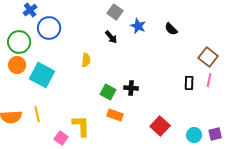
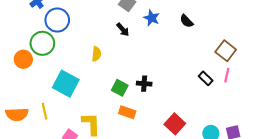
green circle: (19, 42) -> (42, 43), moved
cyan square: (42, 75) -> (66, 84), moved
black rectangle: (189, 83) -> (206, 78), turned -48

